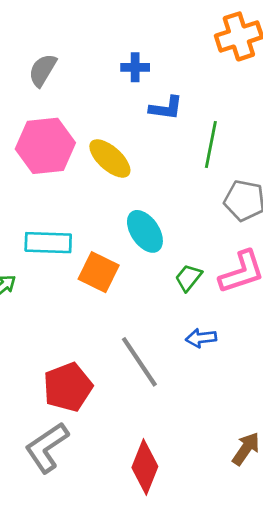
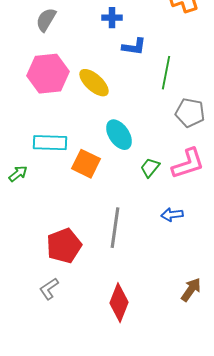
blue arrow: (201, 338) -> (172, 215), moved
gray line: (139, 362) -> (115, 228), turned 42
gray L-shape: (47, 447) -> (49, 289), size x0.6

